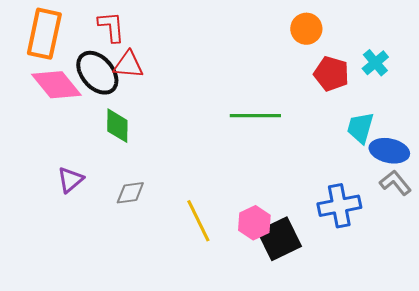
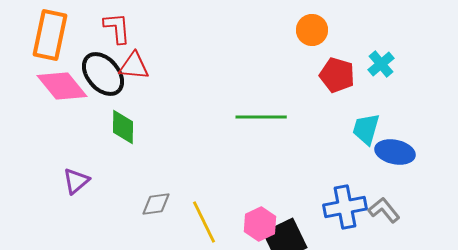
gray L-shape: (395, 183) -> (384, 210), moved
gray diamond: (130, 193) -> (156, 204), moved

